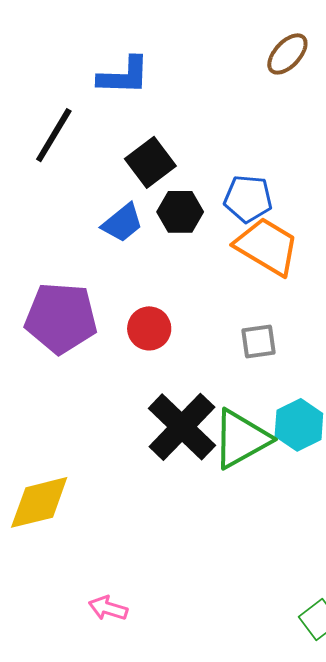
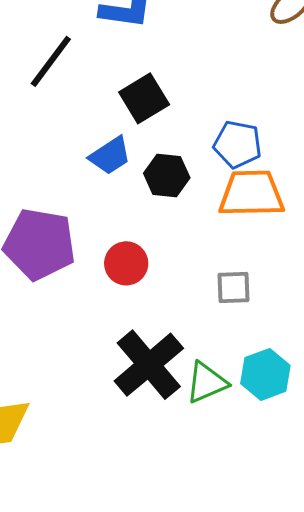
black hexagon: (180, 212) -> (167, 175), moved
orange trapezoid: (267, 246) -> (251, 194), turned -38
green triangle: (241, 439) -> (206, 383), size x0.7

